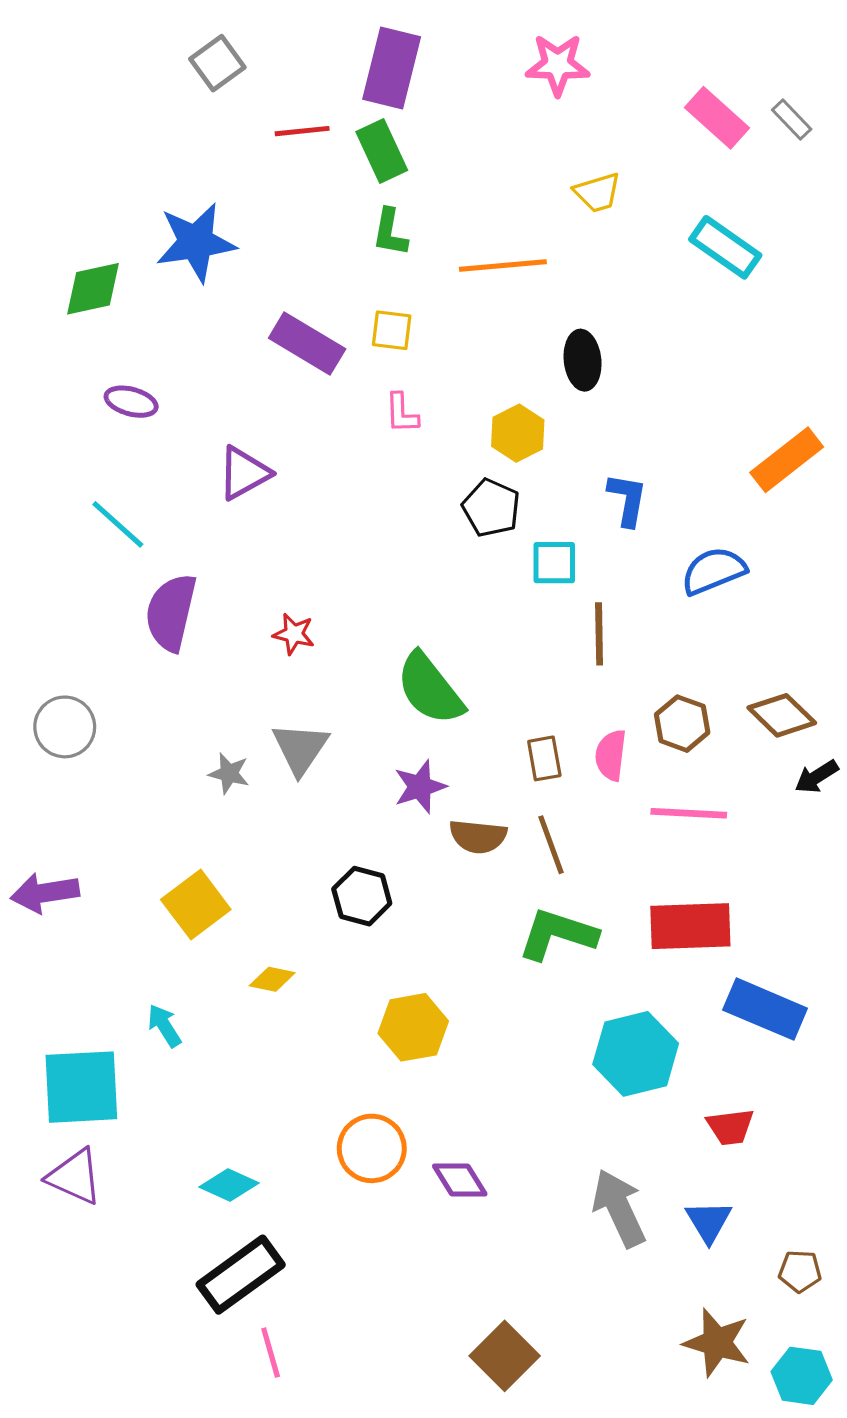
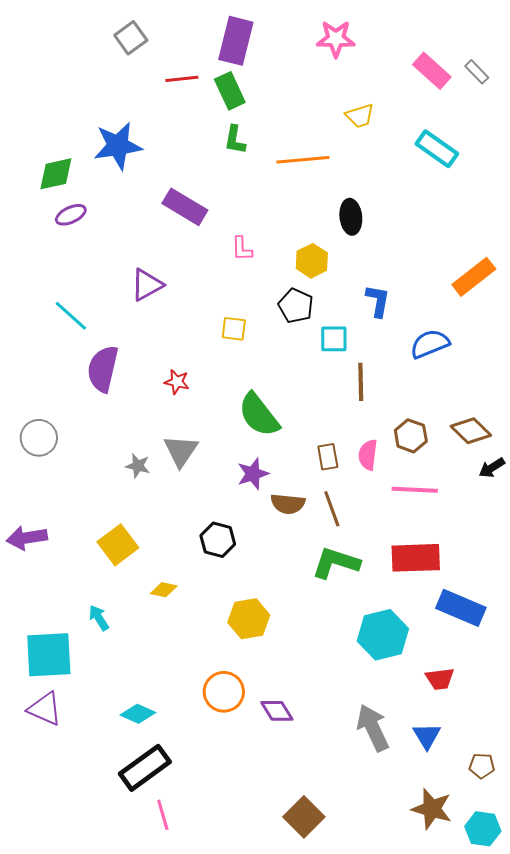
yellow square: (392, 330) -> (234, 329), moved
purple ellipse: (131, 402) -> (71, 215), moved, turned -40

